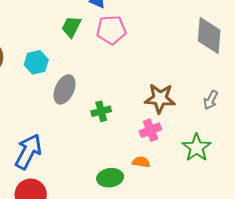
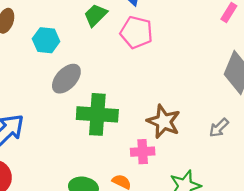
gray arrow: (211, 100) -> (219, 128), moved
green cross: (101, 111) -> (97, 114), size x1.8

